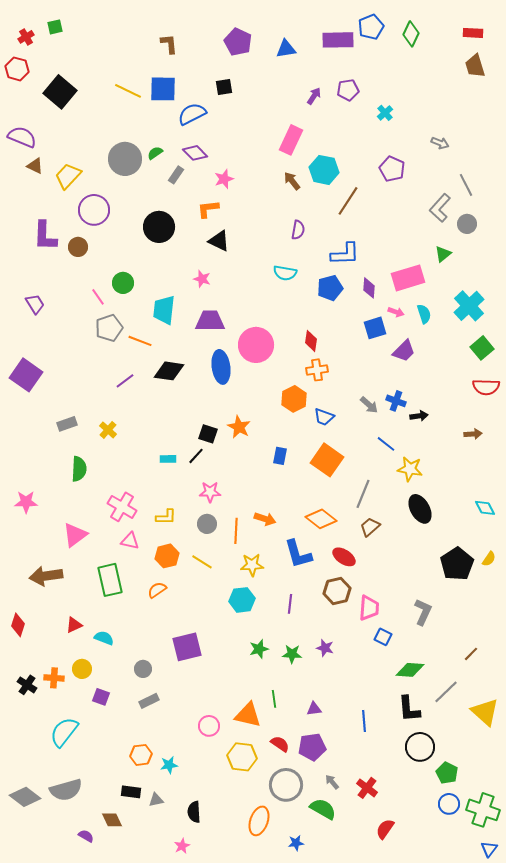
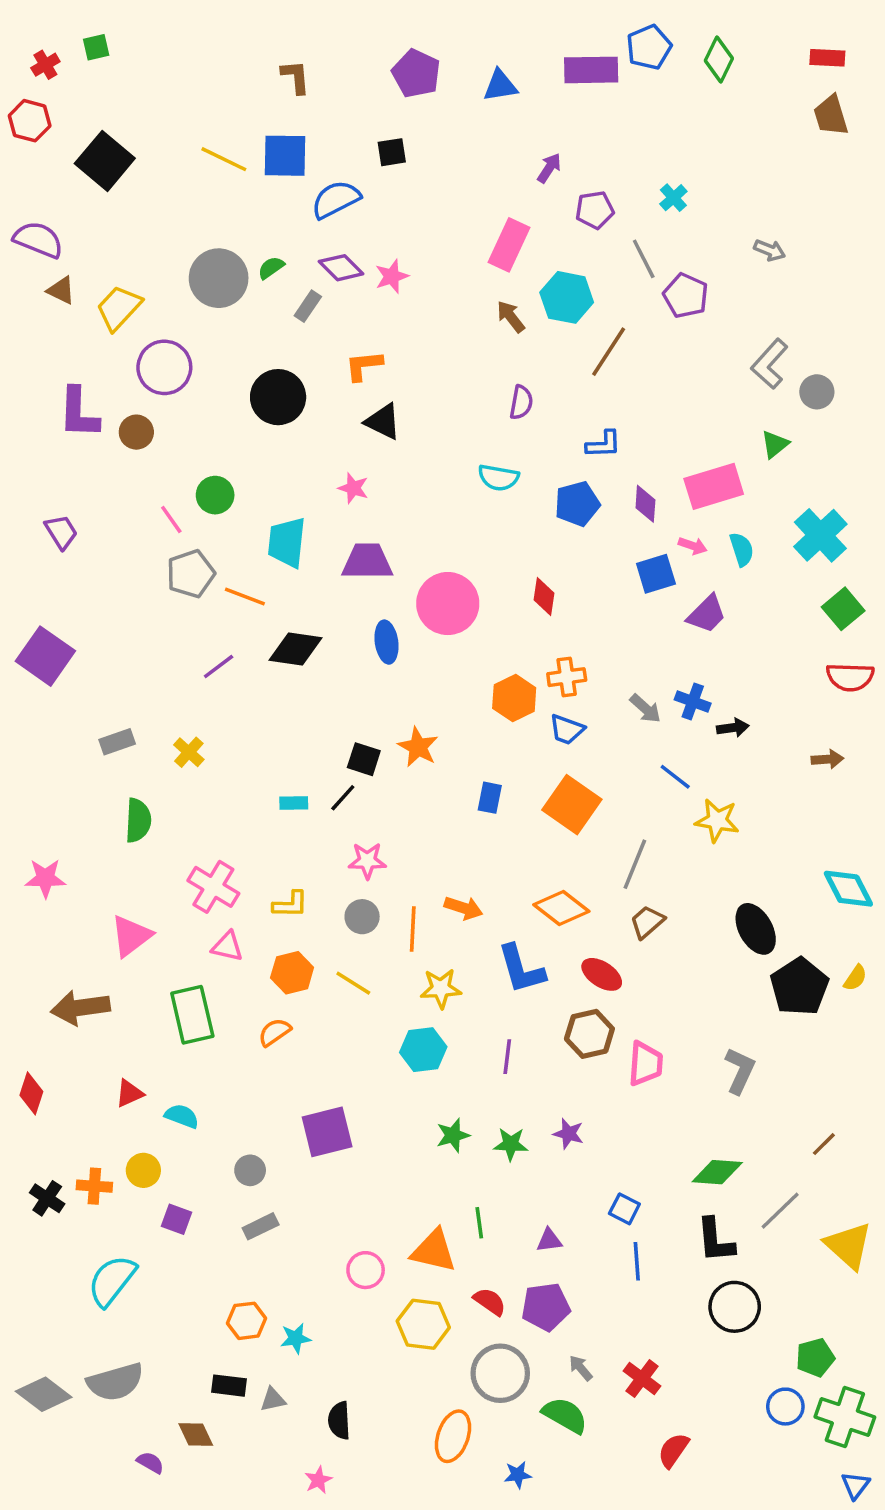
purple pentagon: (348, 90) -> (595, 210), moved
pink star: (224, 179) -> (392, 276), moved
gray line: (466, 185) -> (644, 259), moved
blue L-shape: (345, 254) -> (603, 444), size x0.7
blue ellipse: (221, 367) -> (387, 642), size x0.7
orange cross: (317, 370) -> (567, 677), moved
cyan diamond: (485, 508) -> (848, 889), size x1.4
black ellipse: (420, 509) -> (756, 929), moved
blue square: (383, 637) -> (624, 1209), moved
green pentagon: (447, 773) -> (815, 1358), moved, turned 30

